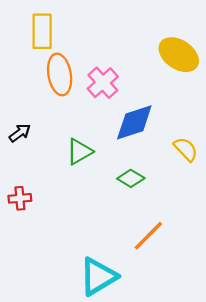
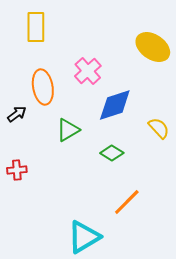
orange ellipse: (60, 74) -> (43, 87), moved

